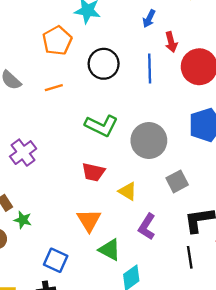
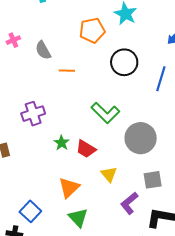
orange line: (54, 88) -> (67, 71), moved
green star: (23, 220) -> (62, 143), moved
purple L-shape: (147, 227) -> (129, 203), moved

